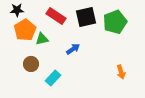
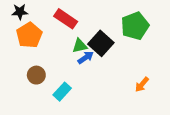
black square: (86, 17) -> (101, 43), moved, turned -35
green triangle: (42, 39) -> (80, 46), moved
orange arrow: (121, 72) -> (142, 84), turned 56

